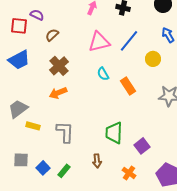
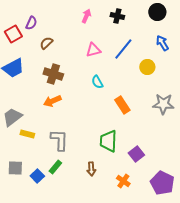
purple semicircle: (37, 15) -> (31, 23), turned 88
red square: (19, 26) -> (13, 34), turned -36
pink triangle: (99, 42) -> (93, 50), size x0.7
brown cross: (59, 66) -> (53, 74), turned -30
orange rectangle: (128, 86) -> (122, 105), moved
green rectangle: (64, 171) -> (55, 167), moved

